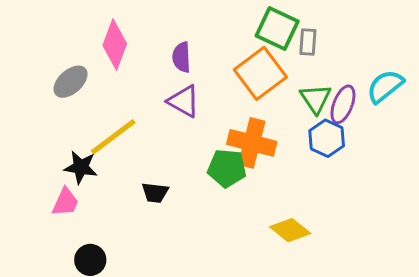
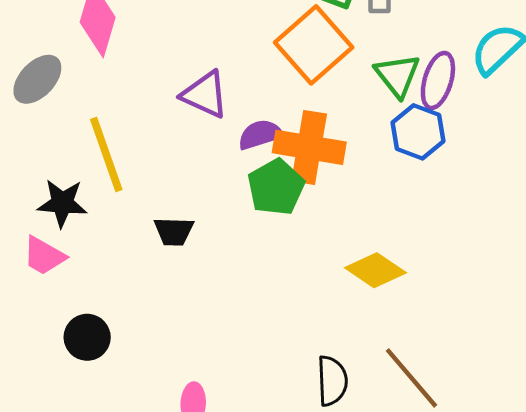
purple semicircle: (181, 57) -> (260, 135), moved, turned 80
yellow line: (113, 137) -> (106, 155), turned -68
green pentagon: (227, 168) -> (276, 187), turned -30
pink trapezoid: (65, 202) -> (44, 256), turned 100

